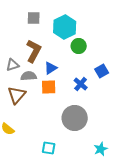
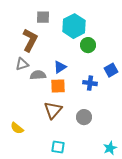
brown L-shape: (34, 51) -> (30, 40), moved
blue cross: (81, 84) -> (90, 83), turned -32
brown triangle: (17, 95) -> (53, 110), moved
gray circle: (75, 118) -> (84, 117), size x0.6

